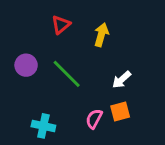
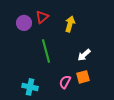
purple circle: (26, 65) -> (24, 23), moved
green line: (67, 74) -> (46, 51), turned 30

